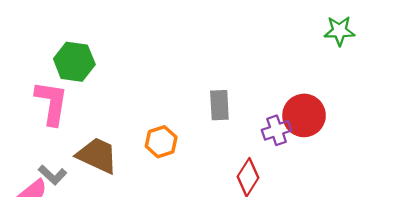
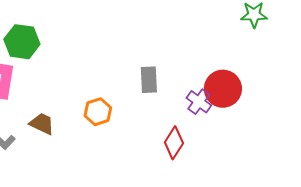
purple cross: (277, 130) -> (199, 102), turned -35
brown trapezoid: (97, 155) -> (42, 124), size x0.7

